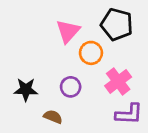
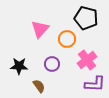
pink triangle: (68, 31) -> (40, 29), moved
brown semicircle: (53, 117) -> (39, 86), turned 32

